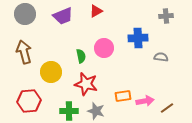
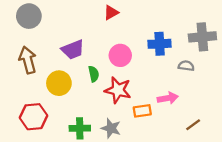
purple trapezoid: (63, 16) -> (73, 50), moved
gray cross: (166, 16) -> (202, 37), moved, size x1.6
green semicircle: (81, 56) -> (94, 74), moved
red star: (86, 84) -> (118, 90), moved
pink arrow: (145, 101) -> (168, 98), moved

